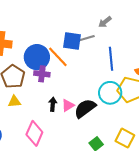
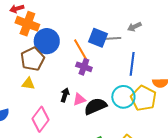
blue circle: (37, 57) -> (47, 41), moved
purple cross: (42, 74) -> (84, 67), moved

